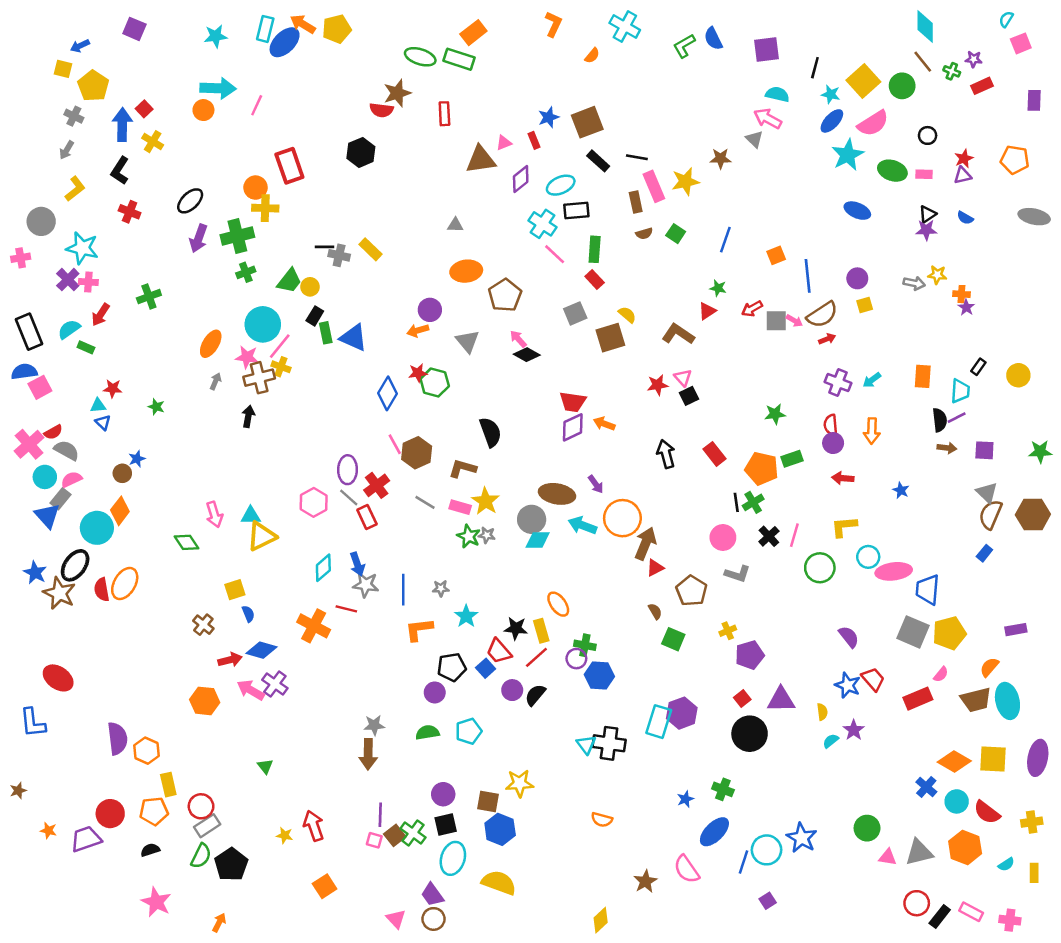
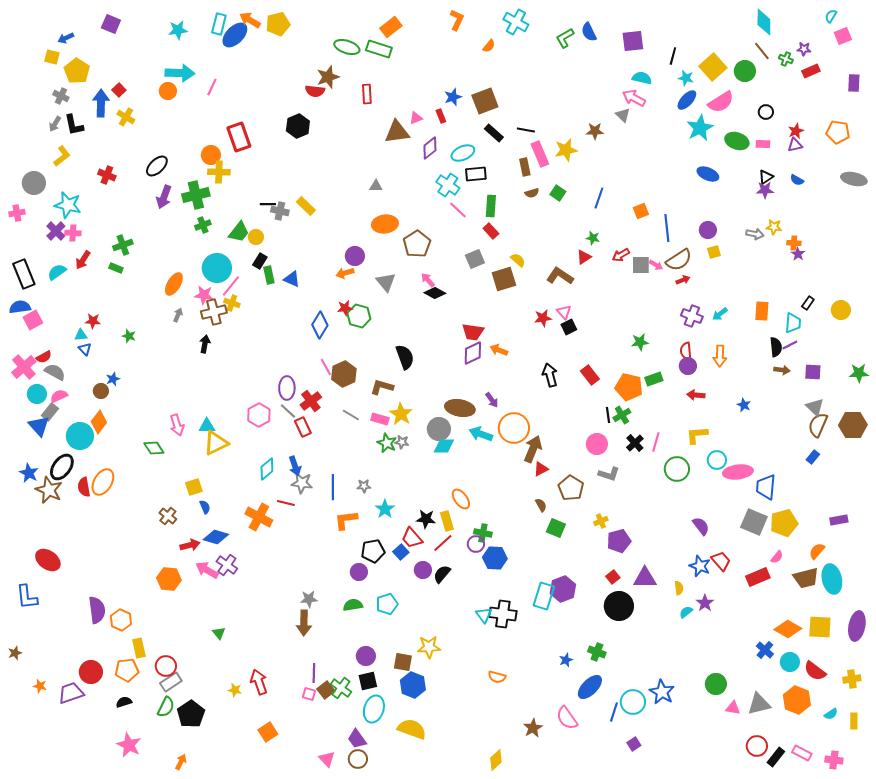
black L-shape: (120, 171) -> (74, 125), moved, turned -45
blue triangle: (354, 338) -> (292, 279), size x0.7
green rectangle: (86, 347) -> (116, 268), moved

